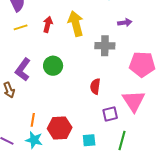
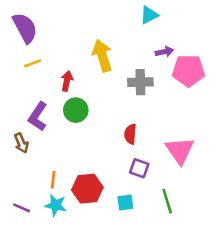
red arrow: (48, 24) -> (67, 81), moved
pink pentagon: (142, 64) -> (188, 71), moved
purple square: (110, 114) -> (139, 168), moved, turned 35
green line: (122, 141) -> (167, 201), turned -30

